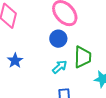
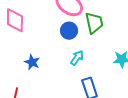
green trapezoid: (83, 57) -> (94, 23), moved

